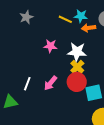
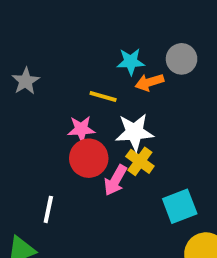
yellow line: (65, 19) -> (103, 97), moved
red circle: (77, 82) -> (89, 158), moved
pink arrow: (50, 83) -> (115, 180), moved

